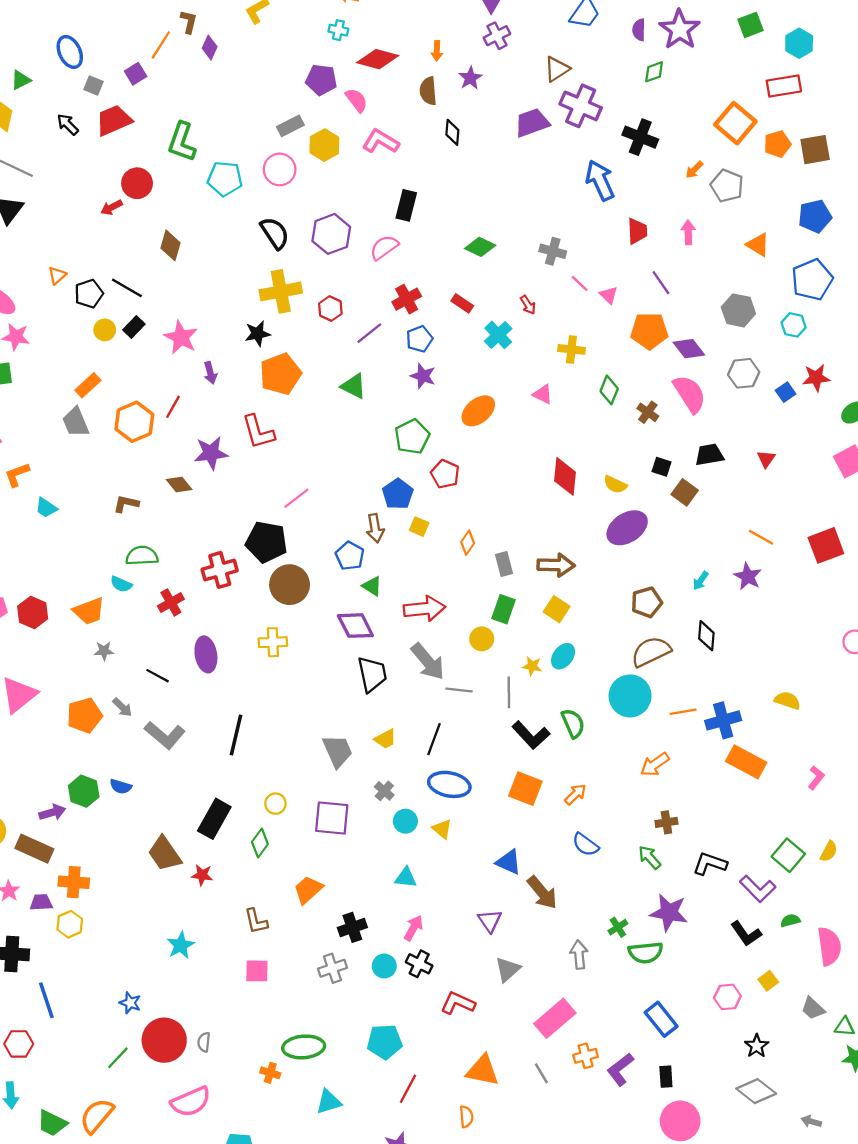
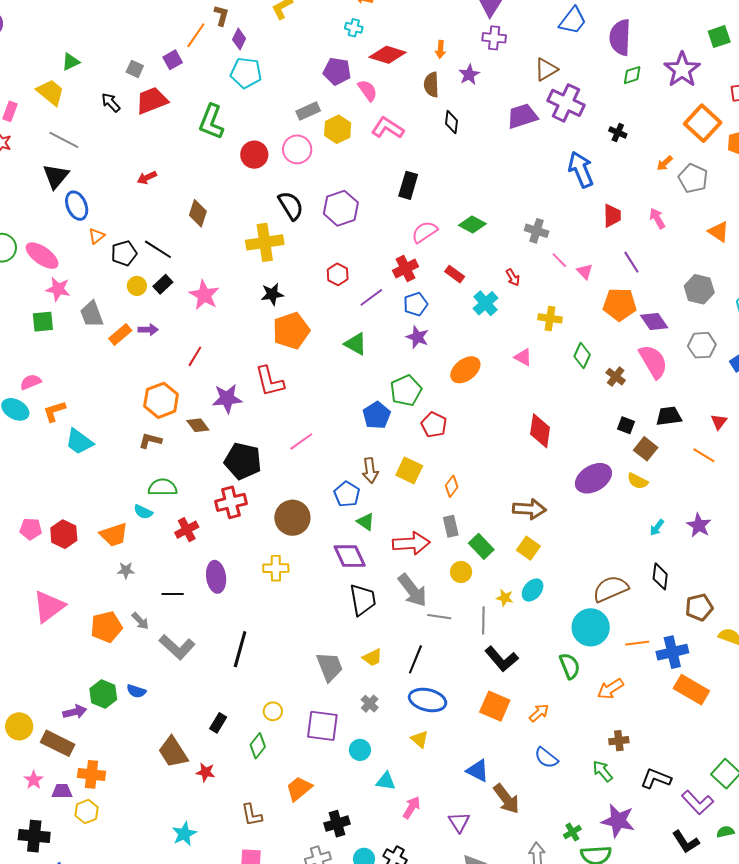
purple star: (680, 29) -> (682, 70), moved
purple semicircle: (639, 30) -> (620, 37), size x1.8
purple cross: (497, 36) -> (494, 38), turned 30
blue ellipse: (70, 52) -> (77, 206), moved
black cross: (640, 137) -> (618, 132), size x0.6
cyan pentagon: (225, 179) -> (246, 73), moved
red circle: (137, 183) -> (254, 155), moved
pink arrow: (688, 232) -> (657, 218), turned -30
pink semicircle: (384, 247) -> (425, 232), moved
yellow cross: (281, 291) -> (265, 242), moved
purple arrow: (210, 373) -> (148, 330), moved, turned -78
gray trapezoid: (76, 422) -> (92, 314), moved
orange hexagon: (134, 422) -> (161, 400), moved
yellow semicircle: (615, 484) -> (638, 481), moved
blue pentagon: (398, 494) -> (377, 415), moved
cyan trapezoid: (46, 508) -> (79, 442), size x1.4
yellow square: (419, 527) -> (409, 470), size x1.5
orange line: (761, 537) -> (704, 455), moved
black pentagon: (266, 542) -> (243, 461), moved
gray rectangle: (504, 564) -> (451, 526), moved
brown pentagon: (647, 602) -> (699, 607), moved
green rectangle: (504, 609) -> (481, 546), turned -65
black line: (158, 676) -> (173, 594), turned -30
green semicircle: (573, 723) -> (570, 666), moved
black rectangle: (214, 819) -> (218, 723), size x0.6
cyan circle: (405, 821) -> (360, 750), moved
pink arrow: (413, 928) -> (412, 807), moved

